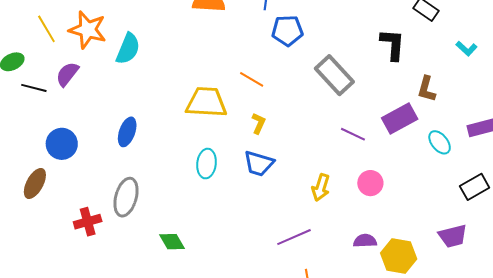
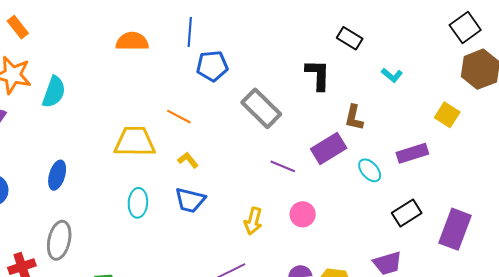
yellow L-shape: (259, 123) -> (188, 160), turned -60

